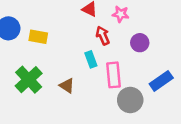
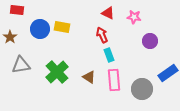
red arrow: (103, 36) -> (102, 35), moved
yellow rectangle: (38, 37) -> (62, 27), moved
pink rectangle: (113, 75) -> (114, 80), moved

